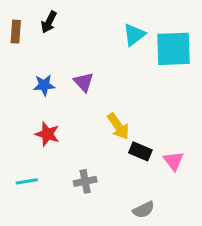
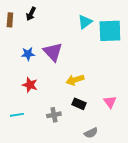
purple triangle: (84, 82) -> (53, 52), size x1.5
yellow arrow: (118, 126) -> (75, 80), turned 108
black rectangle: (140, 151) -> (79, 104), moved

